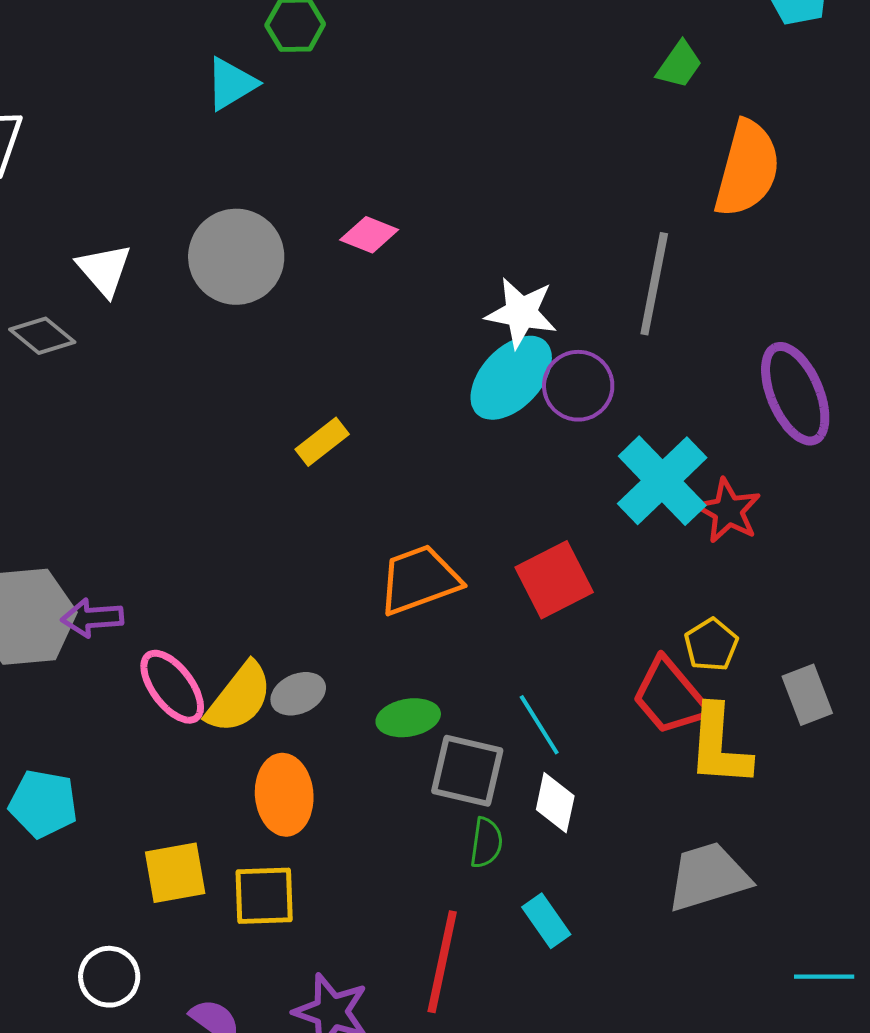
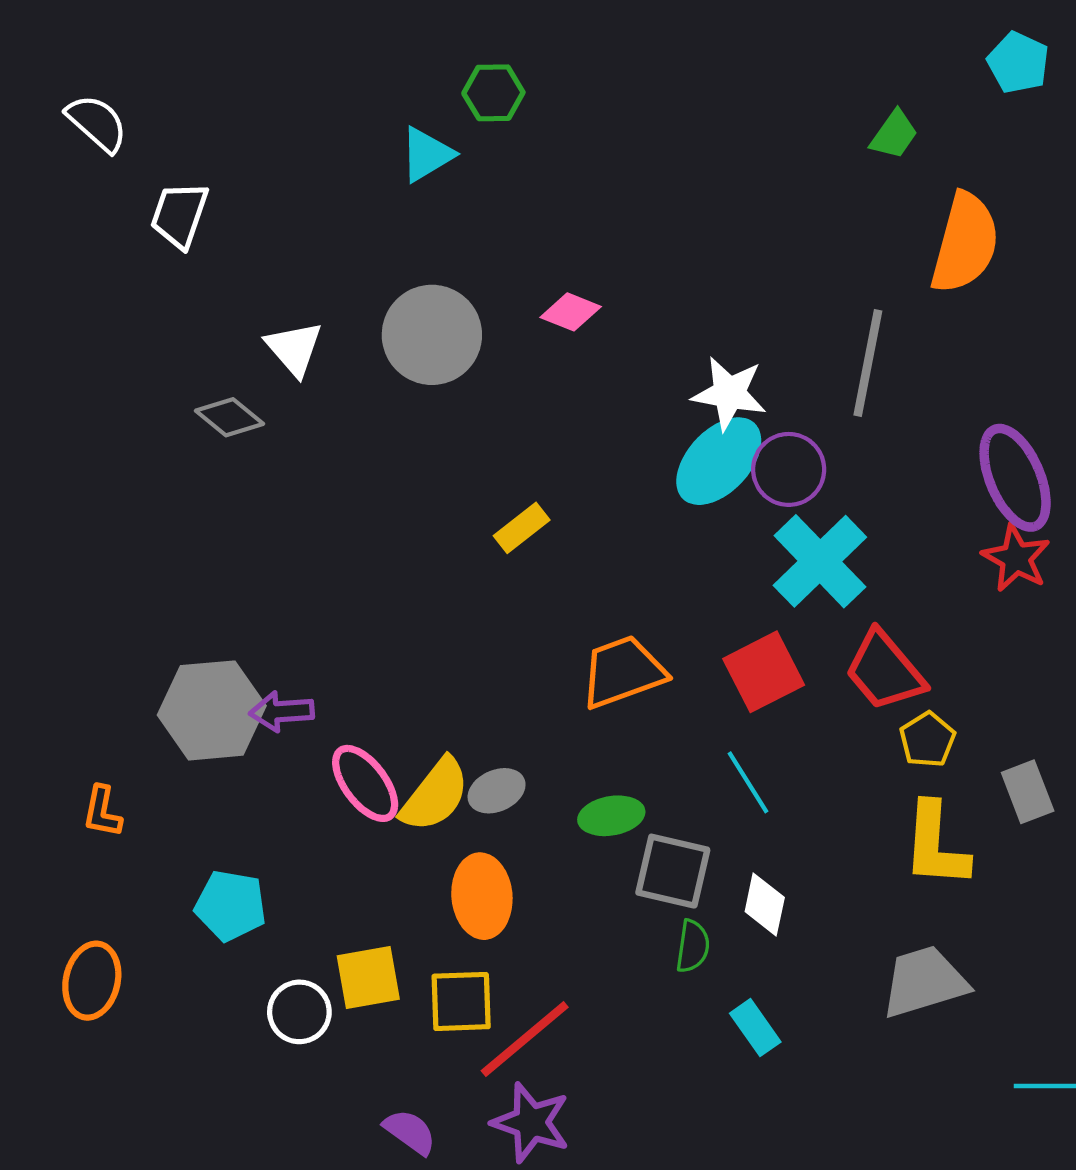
cyan cross: (662, 481) -> (820, 561), moved
red star: (728, 511) -> (1016, 558), moved
red trapezoid: (670, 697) -> (885, 671), moved
cyan line: (539, 725) -> (748, 782), moved
red line: (442, 962) -> (525, 1039), moved, turned 38
white circle: (109, 977) -> (299, 1012), moved

